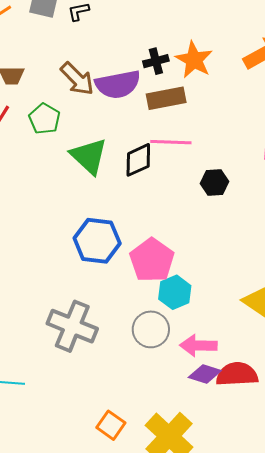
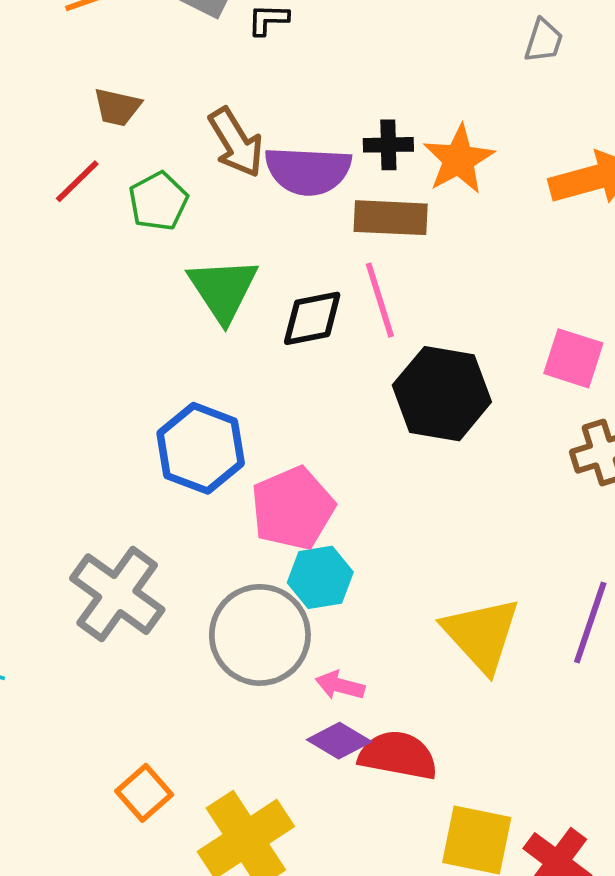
pink line: (171, 142) -> (380, 300), turned 57
black hexagon: (215, 182) -> (442, 394), size x1.8
gray circle: (151, 329) -> (260, 635), size x1.4
pink arrow: (198, 345) -> (340, 685), size x0.7

